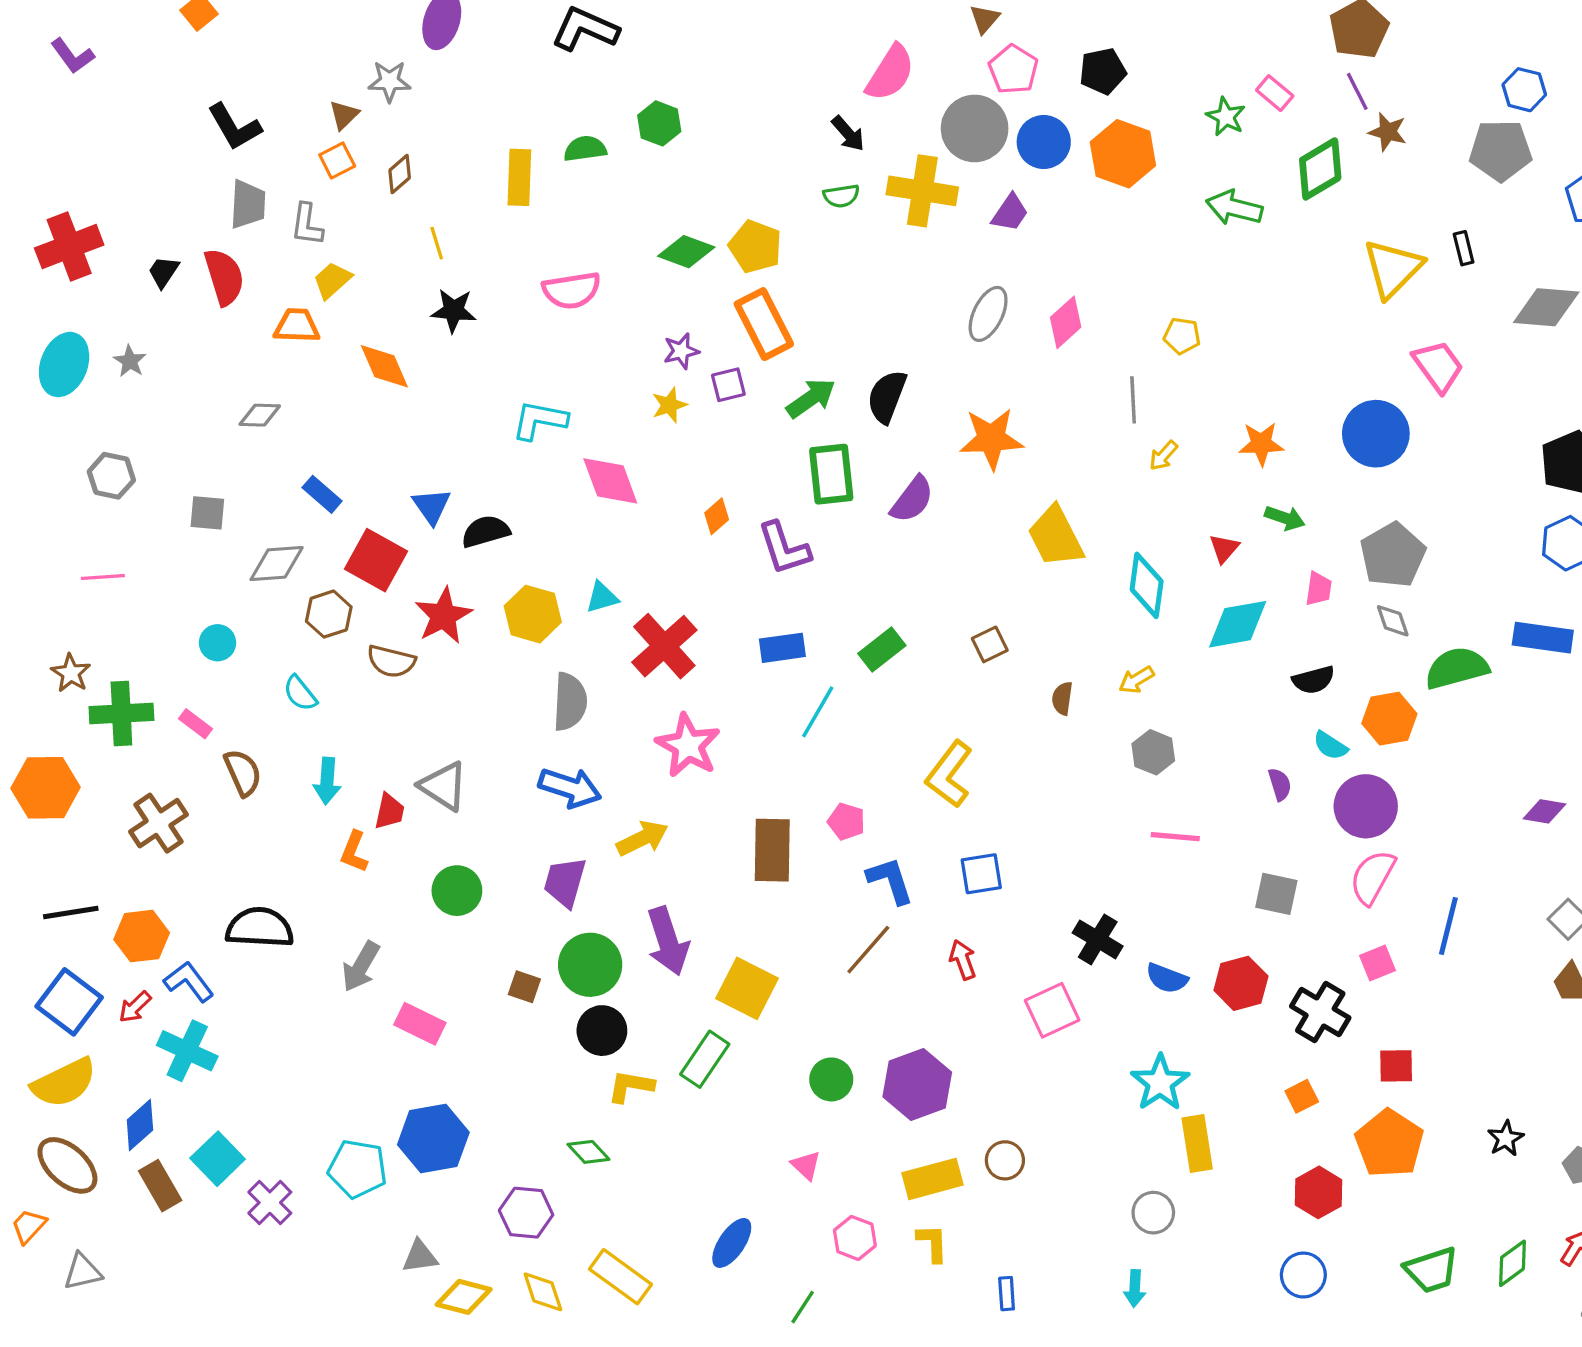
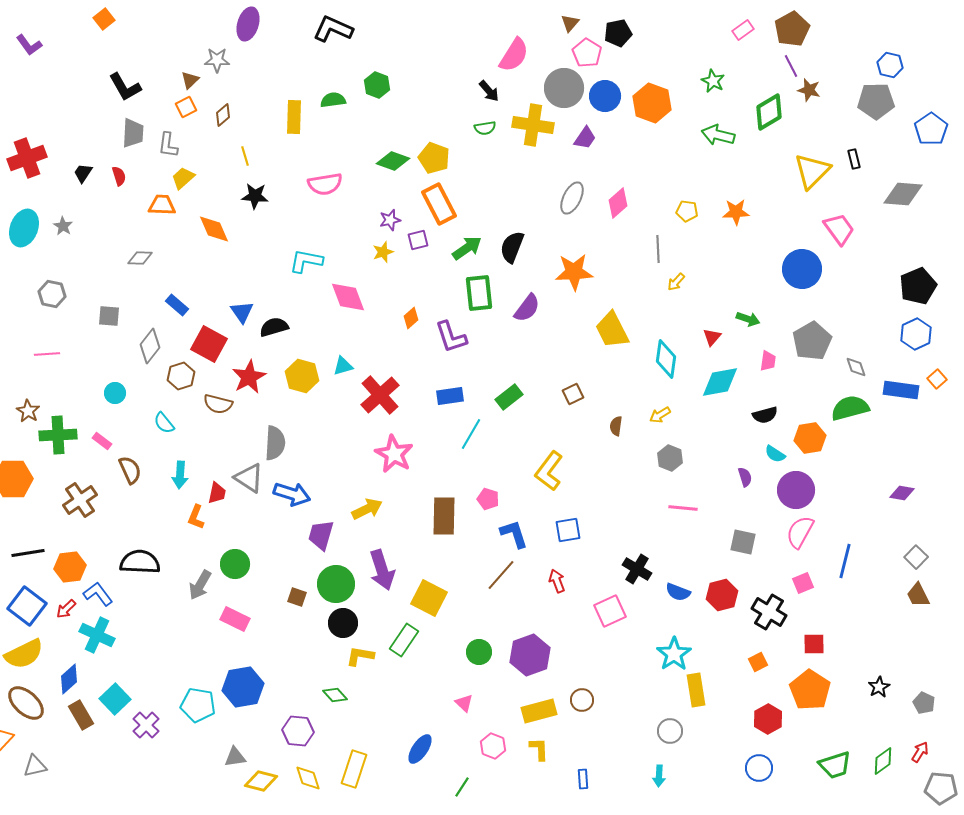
black pentagon: (1103, 71) -> (618, 33), moved
pink rectangle: (1275, 93) -> (743, 30), moved, turned -75
red semicircle: (224, 277) -> (119, 176), size x0.6
orange star: (1261, 444) -> (736, 212), moved
gray diamond: (277, 563) -> (150, 346), turned -48
gray diamond: (1393, 621) -> (856, 367), moved
gray semicircle: (570, 702) -> (275, 443), moved
blue arrow: (570, 788) -> (292, 494), moved
green circle: (457, 891) -> (235, 564), moved
yellow rectangle: (620, 1277) -> (354, 769), turned 72

